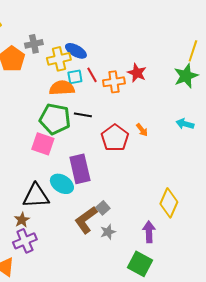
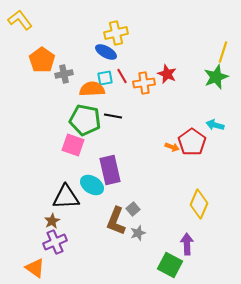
gray cross: (34, 44) -> (64, 74), moved
yellow cross: (59, 59) -> (116, 33), moved
orange arrow: (142, 130) -> (172, 147), moved, turned -32
red pentagon: (115, 138) -> (192, 142), moved
brown L-shape: (86, 220) -> (116, 221), turned -32
purple arrow: (149, 232) -> (187, 244), moved

